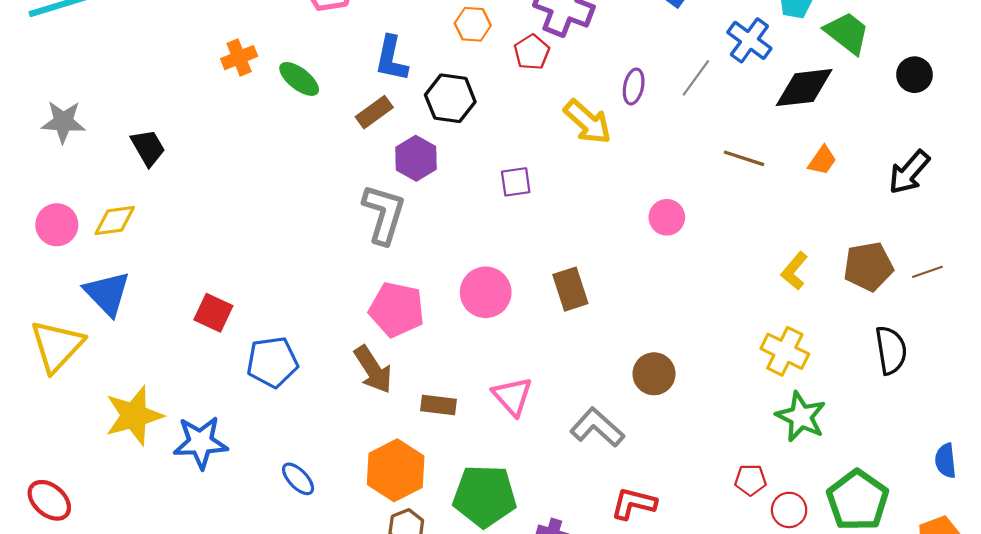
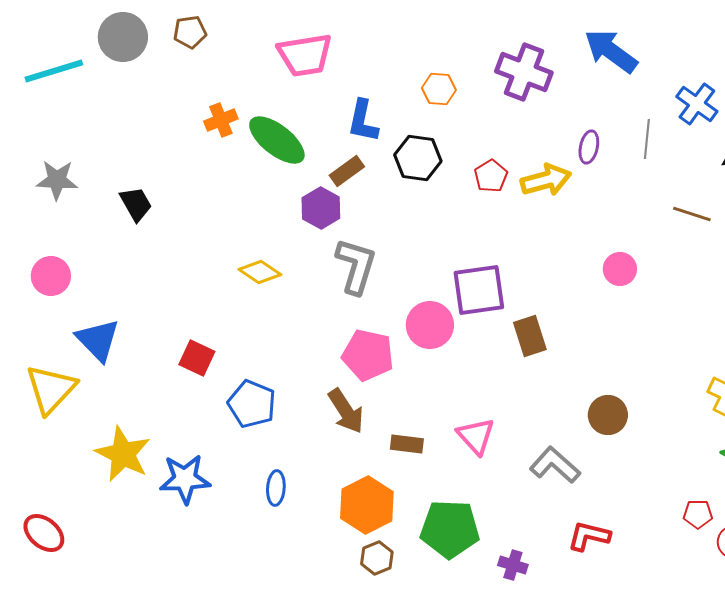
red pentagon: (532, 52) -> (491, 176), moved
gray line: (696, 78) -> (647, 139), turned -30
green ellipse: (299, 79) -> (277, 140), size x1.5
yellow arrow: (588, 122) -> (546, 180), turned -57
purple hexagon: (416, 158) -> (321, 208), moved
purple square: (516, 182) -> (479, 290), moved, size x1.8
yellow diamond: (115, 220) -> (260, 272), moved, turned 42
pink circle: (486, 292) -> (430, 325), moved
blue pentagon: (272, 362) -> (252, 404), turned 30
yellow star: (134, 416) -> (123, 454), turned -30
blue ellipse: (298, 479) -> (276, 488), moved, turned 48

